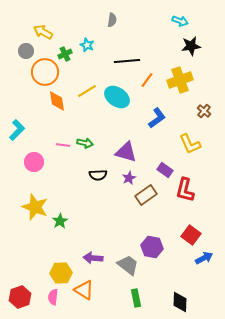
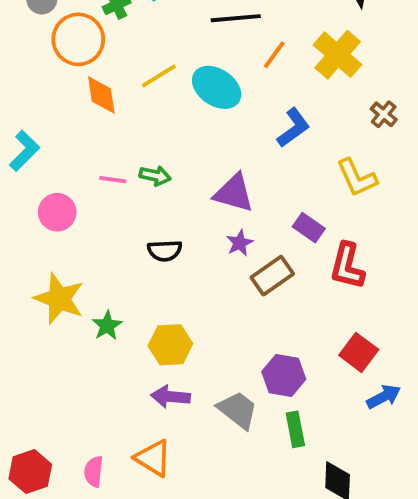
yellow cross: (180, 80) -> (338, 55), turned -30
black semicircle: (98, 175) -> (165, 251), moved
yellow hexagon: (61, 273) -> (170, 345), moved
green rectangle: (136, 298) -> (295, 429), moved

